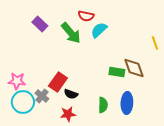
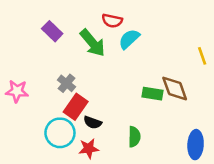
pink star: (17, 81) -> (17, 91), moved
gray cross: (42, 96) -> (66, 83), moved
cyan circle: (23, 102) -> (60, 133), moved
blue ellipse: (127, 103) -> (196, 145), moved

